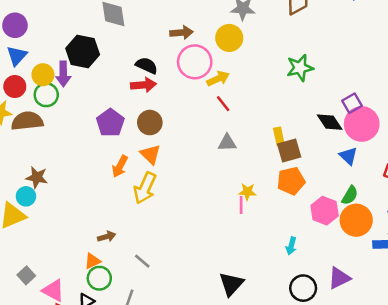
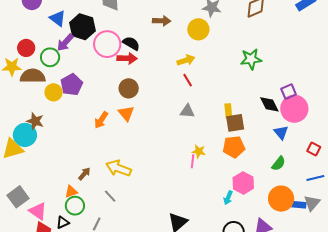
blue triangle: (17, 56) -> (58, 18), moved, turned -42
pink circle: (195, 62) -> (107, 44), moved
purple arrow: (63, 74) -> (65, 42), turned 36
yellow circle: (43, 75) -> (54, 92), moved
purple pentagon: (110, 123) -> (72, 85), moved
yellow arrow: (145, 188) -> (118, 168), moved, turned 80
cyan circle: (26, 196) -> (25, 135), size x1.5
pink hexagon: (325, 211) -> (243, 183), moved
orange circle: (356, 220) -> (281, 199), moved
brown arrow: (107, 237) -> (84, 174), turned -40
gray square: (26, 275) -> (18, 197), size x1.5

